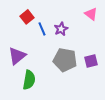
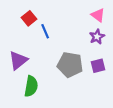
purple star: (61, 29) -> (97, 37), moved

